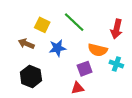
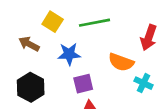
green line: (74, 22) -> (94, 23), turned -60
purple square: (85, 69) -> (83, 84), moved

